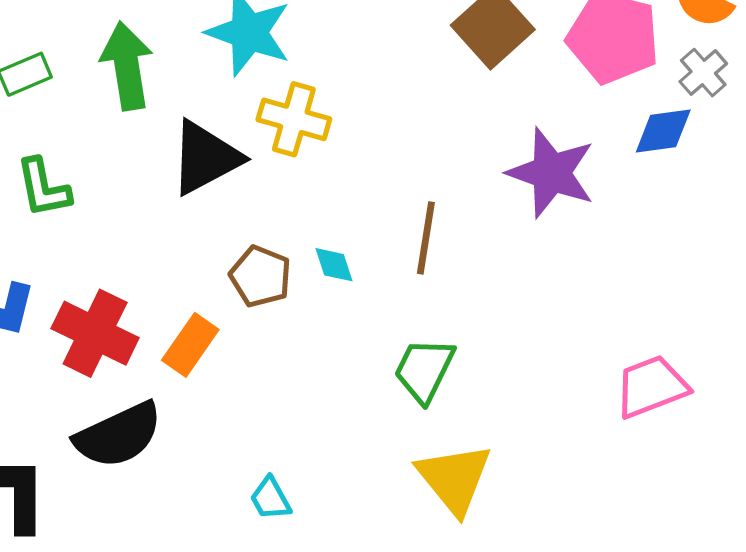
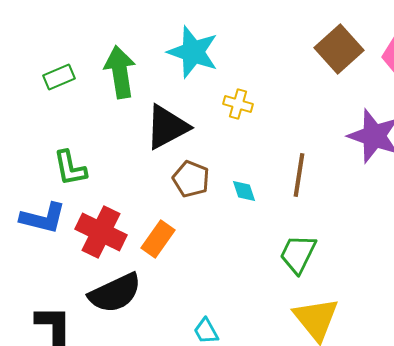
yellow cross: (294, 119) -> (238, 104), moved, size x0.7
green L-shape: (43, 188) -> (70, 168), moved
brown pentagon: (260, 276) -> (191, 179), moved

